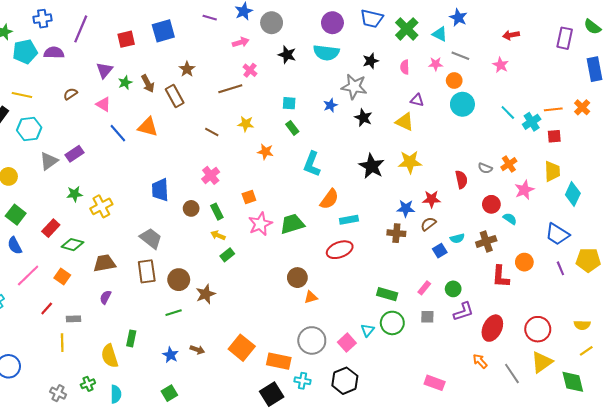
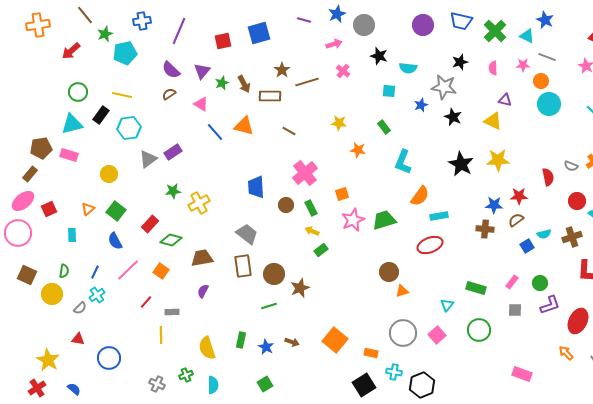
purple semicircle: (54, 53) -> (171, 70), moved, turned -138
cyan semicircle: (326, 53) -> (408, 68), moved, size x0.7
brown line: (230, 89) -> (307, 82), moved
brown rectangle: (175, 96) -> (270, 96), turned -60
cyan square: (289, 103) -> (389, 91), moved
brown line: (212, 132) -> (289, 131), moved
pink cross: (211, 175) -> (305, 173), size x1.4
green circle: (392, 323) -> (479, 330), moved
cyan triangle: (368, 330) -> (447, 305), moved
green rectangle: (131, 338) -> (241, 340), moved
orange rectangle: (279, 361) -> (371, 353), size x0.6
black hexagon: (345, 381) -> (422, 385), moved

